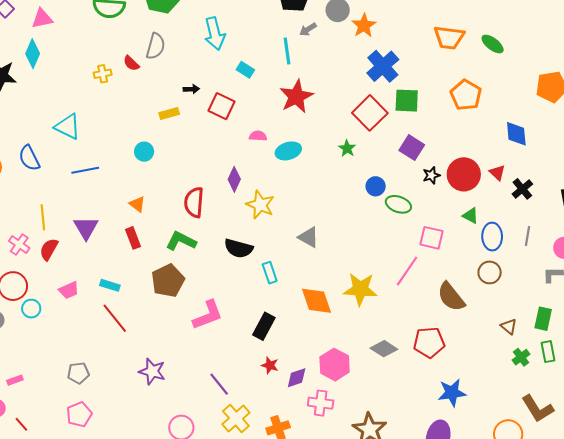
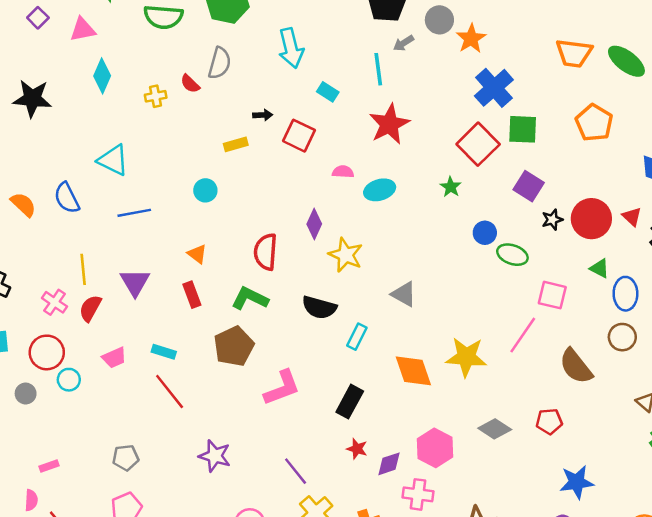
green ellipse: (493, 44) -> (626, 61), size x1.4
cyan diamond: (33, 54) -> (102, 76), moved
cyan rectangle: (270, 273) -> (357, 337), turned 45
red pentagon: (429, 342) -> (549, 421), size x0.7

